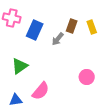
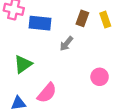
blue rectangle: (35, 30) -> (40, 23), turned 72
gray arrow: (58, 39) -> (66, 44), moved

